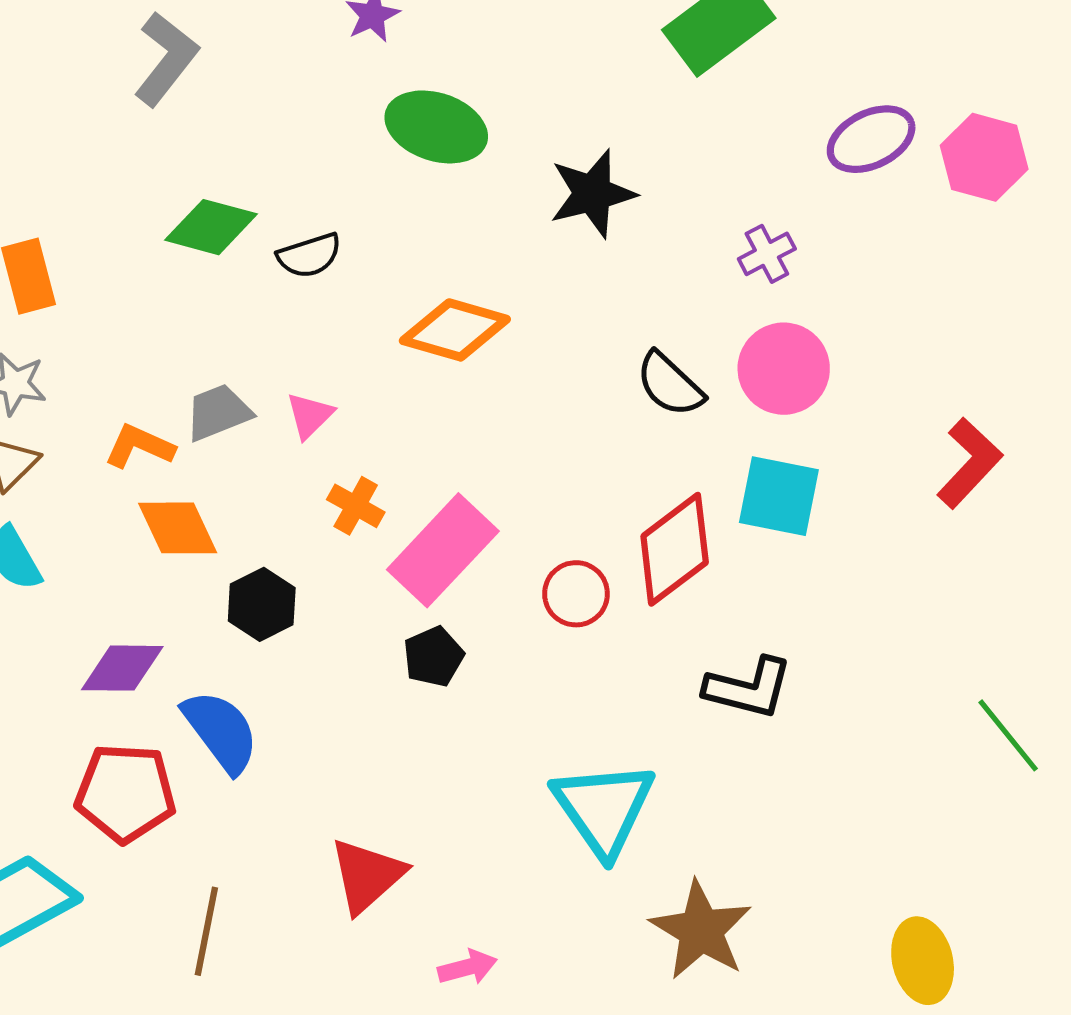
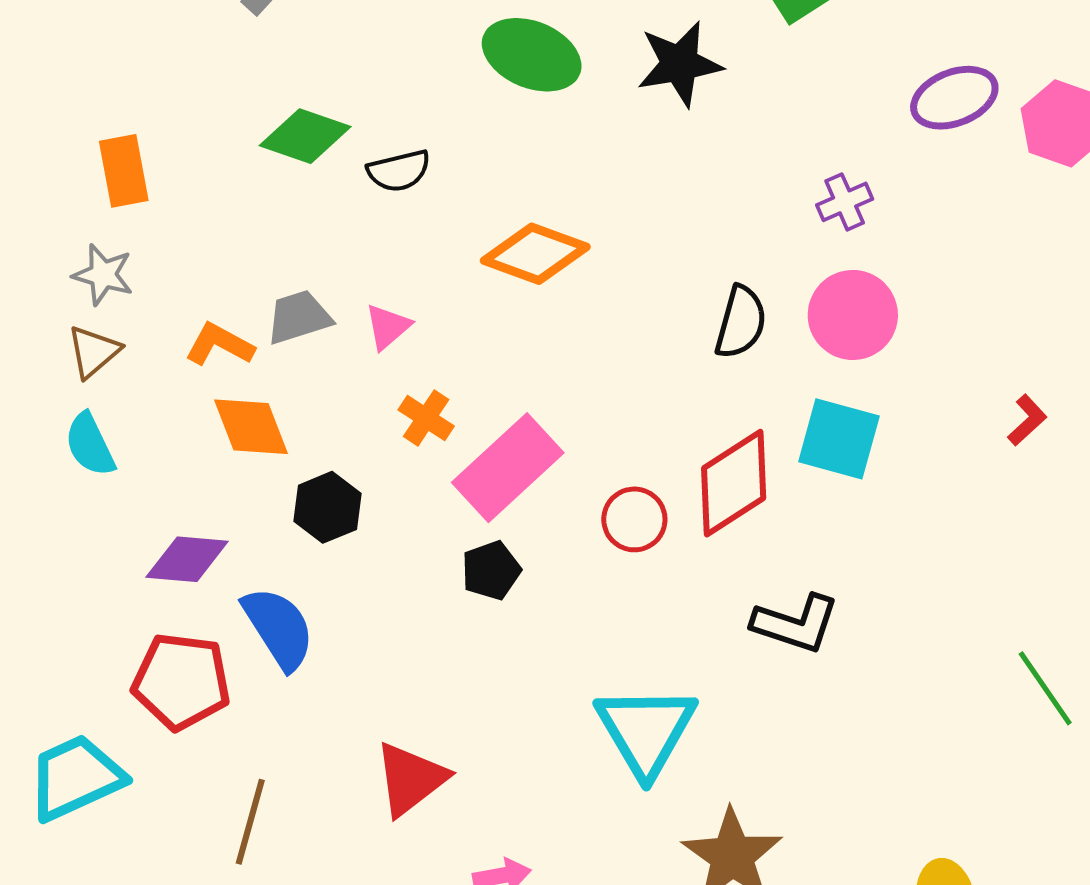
black star: (592, 194) -> (680, 64), moved
black semicircle: (670, 384) -> (741, 322), turned -122
red L-shape: (970, 463) -> (1027, 420), size x0.6

